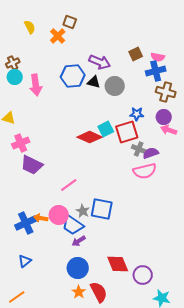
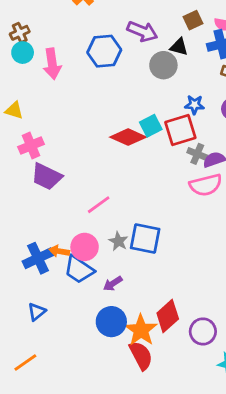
black triangle: (94, 82) -> (179, 47), moved
blue trapezoid: (73, 225) -> (79, 269), moved
red diamond: (118, 264) -> (168, 316), turned 70
orange star: (79, 292) -> (141, 330), moved, size x1.6

